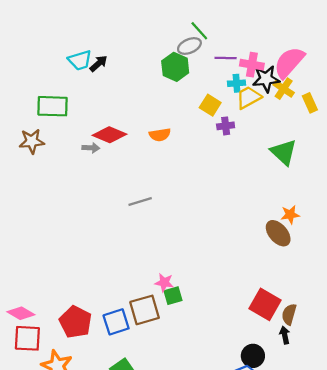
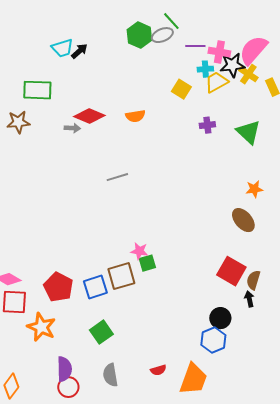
green hexagon: (175, 67) -> (139, 35), moved
purple cross: (226, 126) -> (207, 125), moved
brown ellipse: (278, 233) -> (243, 220), moved

